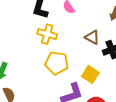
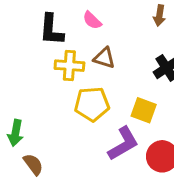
brown triangle: (92, 37) -> (104, 58), moved

